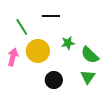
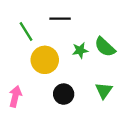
green semicircle: (90, 55) -> (105, 47), moved
pink arrow: (13, 57) -> (15, 96), moved

